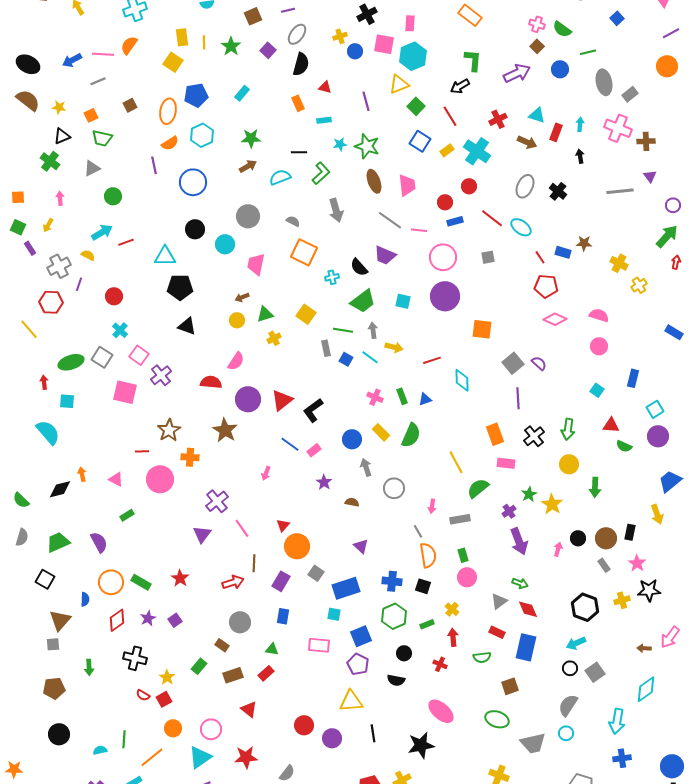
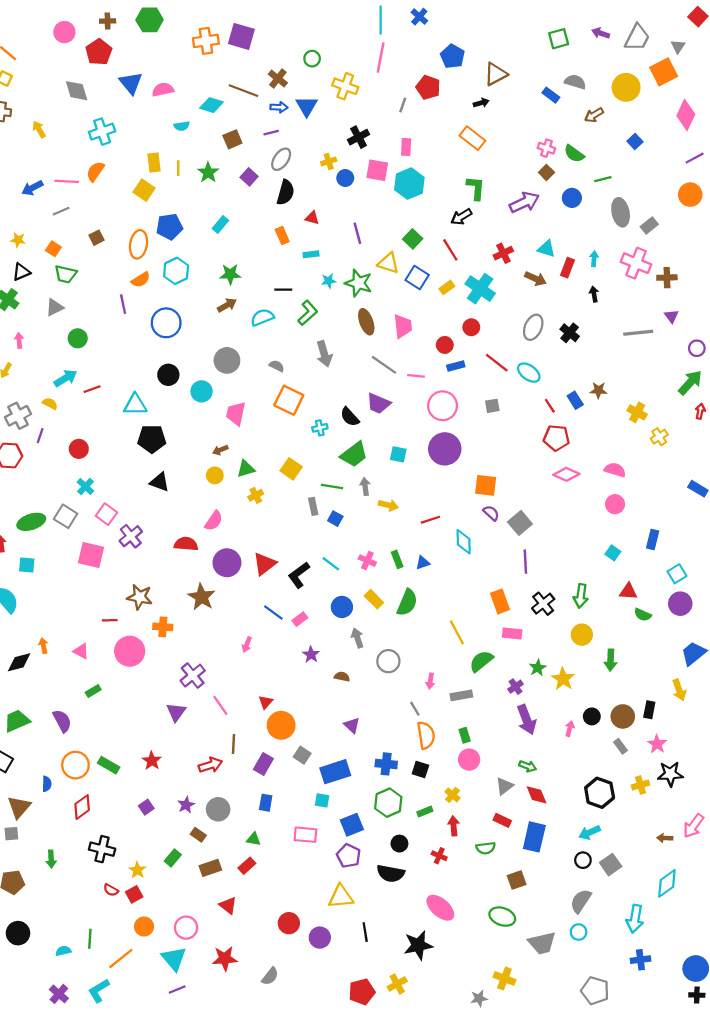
yellow triangle: (399, 84) -> (388, 263), moved, turned 40
orange square: (91, 115) -> (53, 249), turned -32
blue rectangle: (563, 252) -> (575, 400), turned 42
cyan line: (370, 357) -> (331, 564), moved
purple semicircle: (539, 363) -> (491, 513), moved
brown star: (169, 430) -> (140, 597), turned -30
purple star: (148, 618) -> (186, 805), moved
black semicircle: (396, 680) -> (391, 873), size x1.4
cyan triangle: (200, 757) -> (174, 959), turned -35

